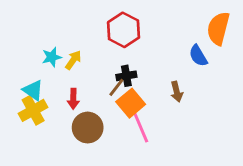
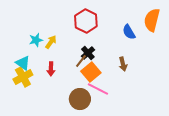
blue semicircle: (198, 56) -> (129, 32), moved
black cross: (126, 76) -> (88, 53), turned -32
brown circle: (88, 128) -> (80, 99), moved
pink line: (141, 128) -> (98, 89), turned -40

